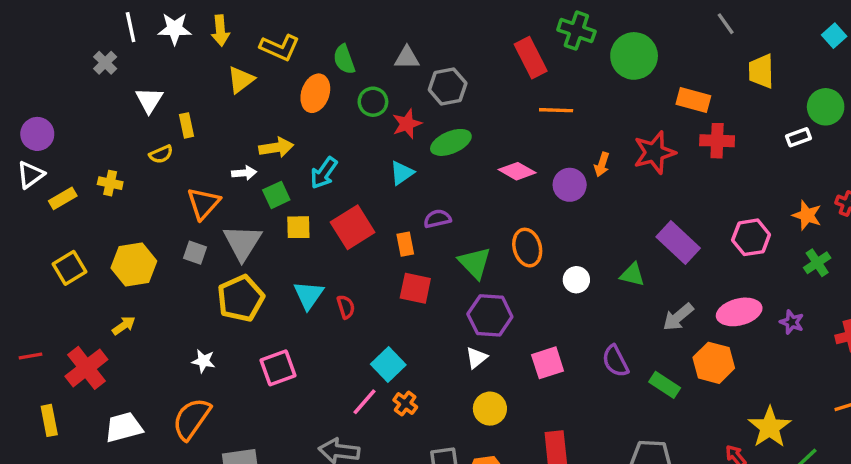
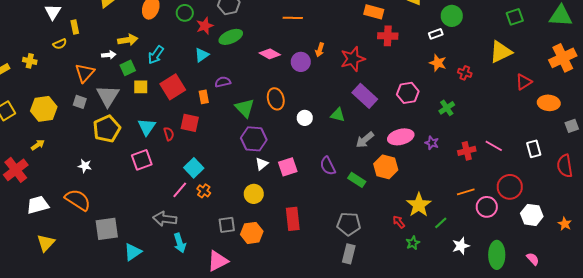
red star: (654, 153) -> (353, 59), moved
orange star: (807, 215) -> (438, 63), moved
red square: (415, 288) -> (190, 123), moved
white triangle: (476, 358) -> (262, 164), moved
pink square: (278, 368) -> (142, 160), moved
orange semicircle: (192, 419) -> (78, 200), turned 88

